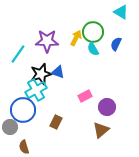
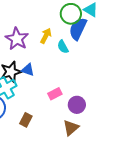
green circle: (93, 32) -> (71, 14), moved
purple star: (47, 41) -> (17, 39), turned 30
blue semicircle: (116, 44) -> (78, 29), moved, size x1.6

